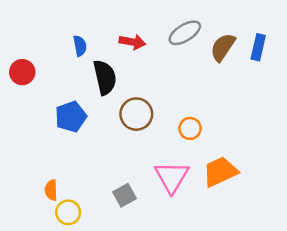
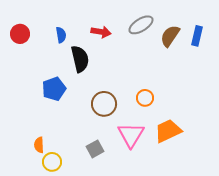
red circle: (22, 72) -> (20, 34), moved
brown circle: (136, 114) -> (104, 104), moved

